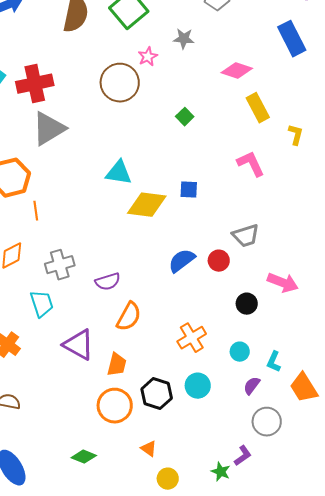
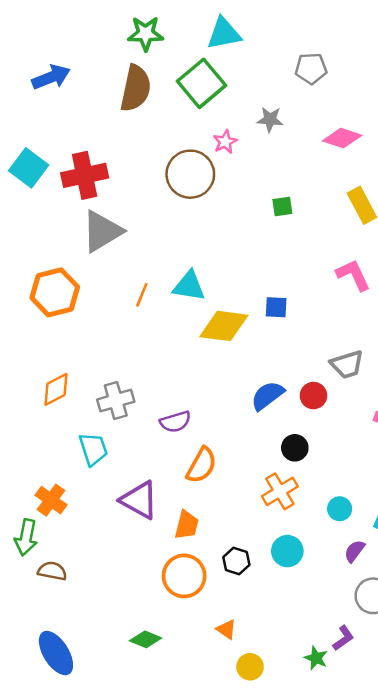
pink diamond: (237, 71) -> (342, 138), moved
green square: (185, 117) -> (282, 206), moved, turned 36
orange line: (36, 211) -> (142, 295), moved, turned 30
black circle: (247, 304) -> (295, 448), moved
black hexagon: (157, 394) -> (236, 561), size x0.7

